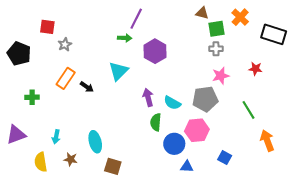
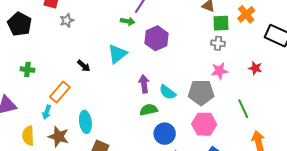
orange rectangle: (66, 78) -> (60, 92), moved
green semicircle: (156, 122) -> (149, 110), turned 66
pink hexagon: (197, 130) -> (204, 124), moved
brown star: (71, 159) -> (59, 137), size x1.5

